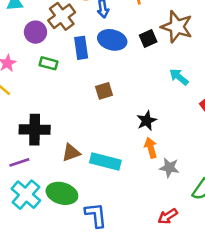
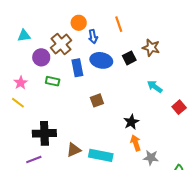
brown star: (177, 27) -> (151, 48), size x0.7

